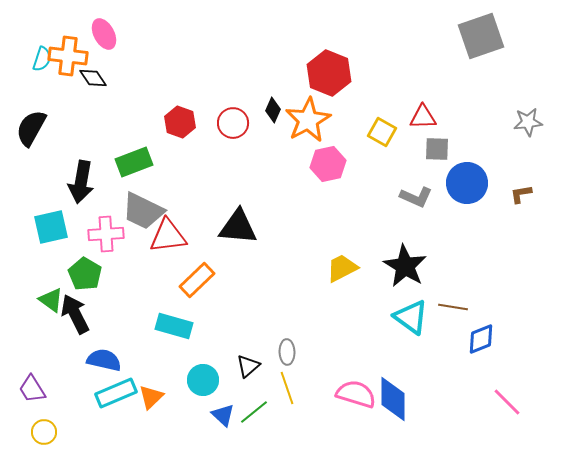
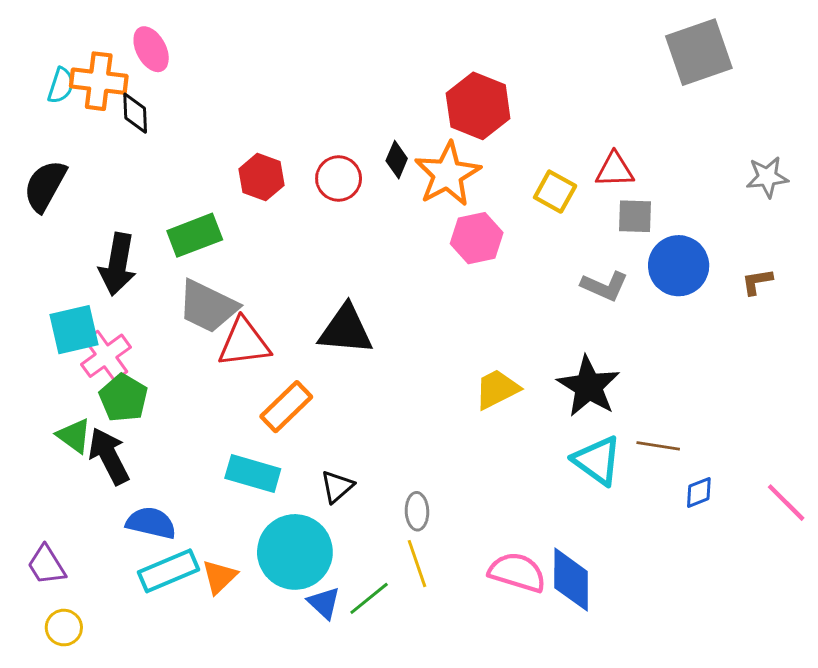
black diamond: (93, 78) -> (135, 113), turned 32
pink cross: (106, 234) -> (106, 356), moved, turned -32
blue diamond: (481, 339) -> (699, 492), size x0.7
black triangle: (248, 366) -> (337, 487), moved
cyan circle: (203, 380) -> (295, 552), size x1.6
pink line: (507, 402) -> (786, 503), moved

